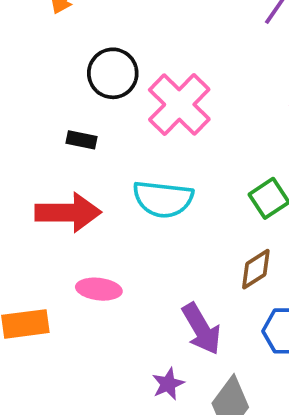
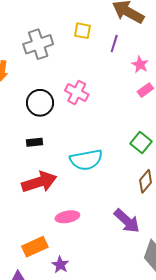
pink cross: (179, 105) -> (77, 92), moved, size x0.7
purple star: (168, 384) -> (60, 265), moved

